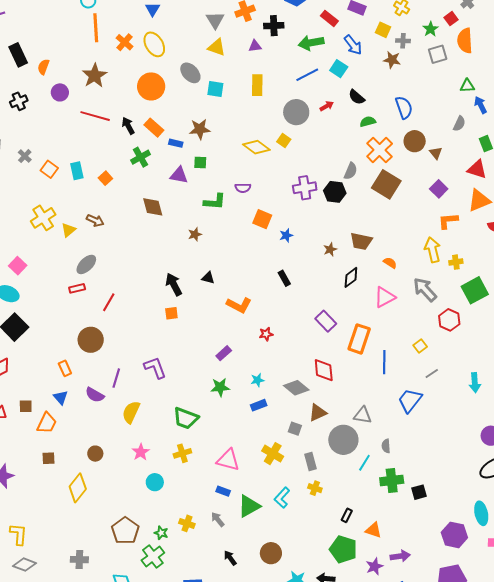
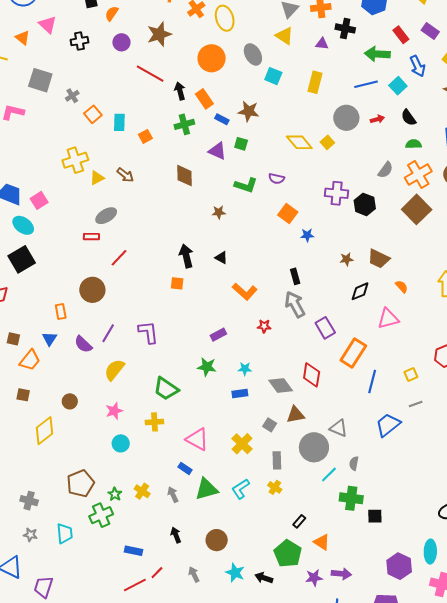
gray semicircle: (351, 171) -> (385, 170), moved
gray arrow: (425, 289) -> (295, 304), moved

